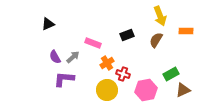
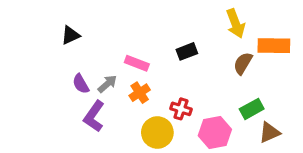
orange rectangle: (186, 31) -> (274, 46), size x1.5
brown semicircle: (156, 40) -> (243, 63), moved
orange cross: (107, 63) -> (140, 93), moved
purple L-shape: (64, 79) -> (94, 116), turned -60

